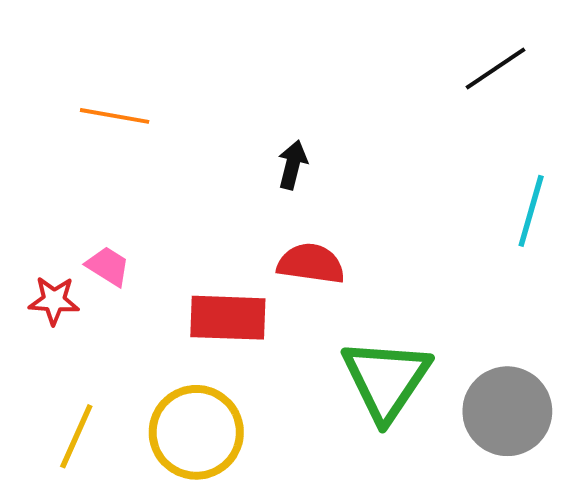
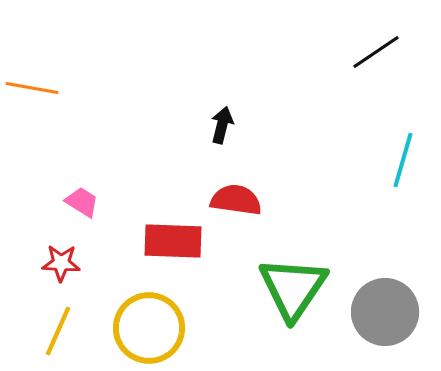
orange line: (115, 116) -> (32, 88), moved
red star: (54, 301) -> (61, 263), moved

